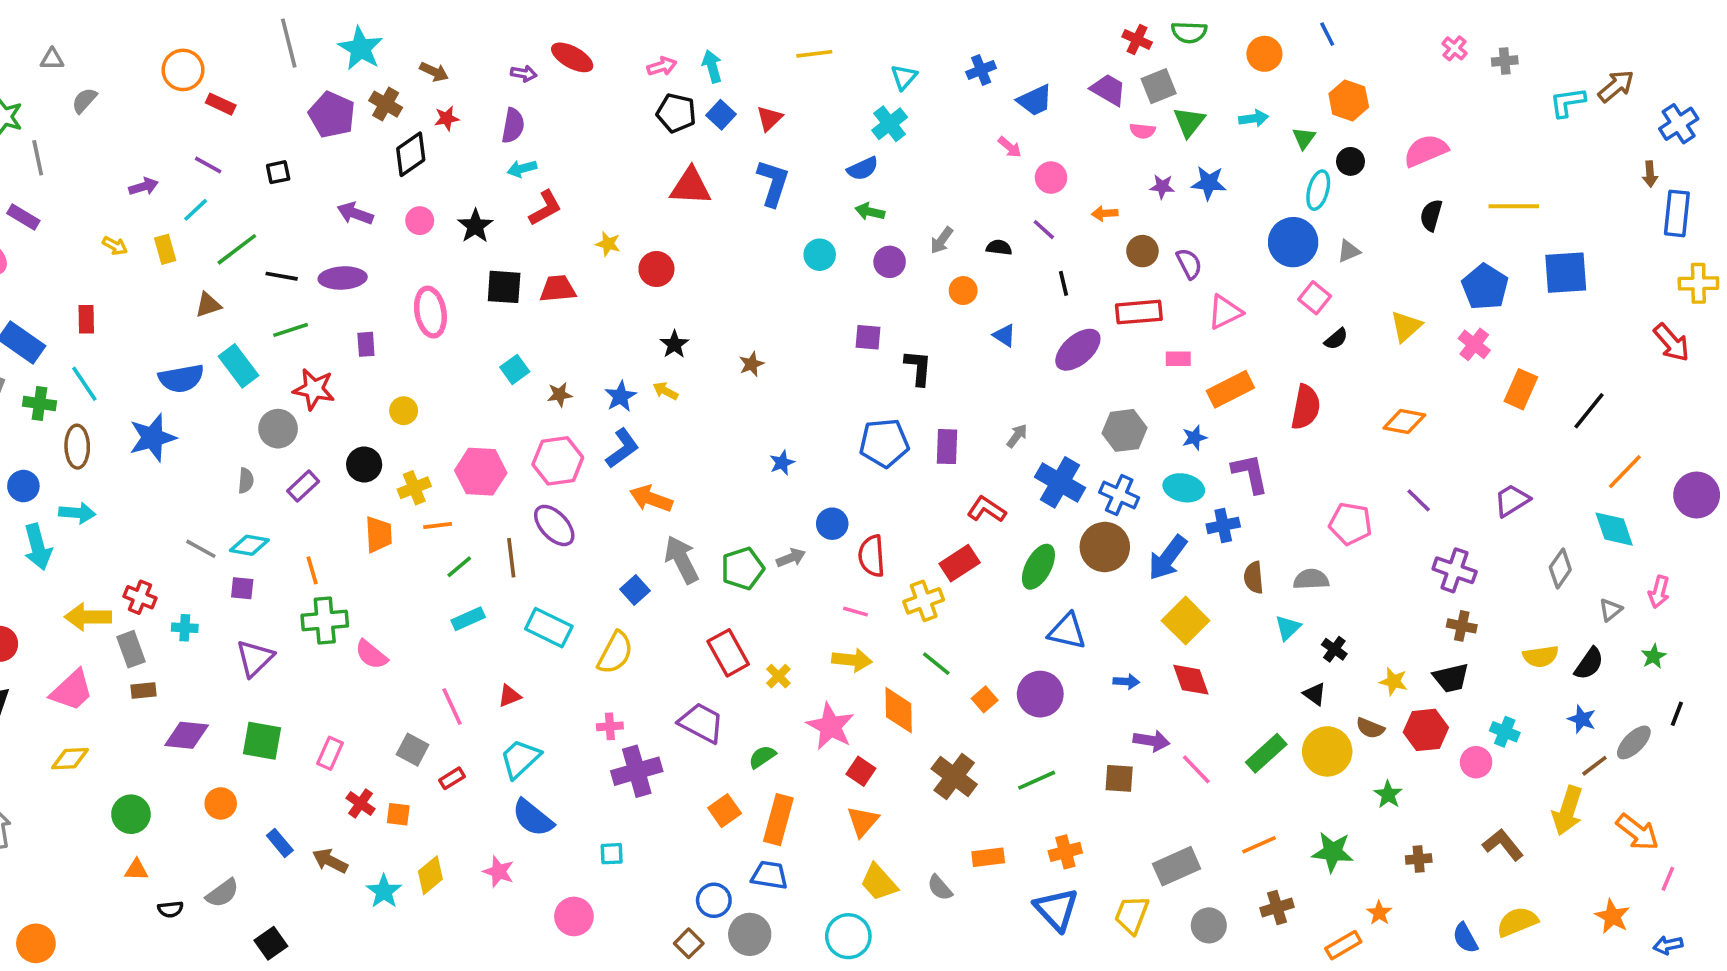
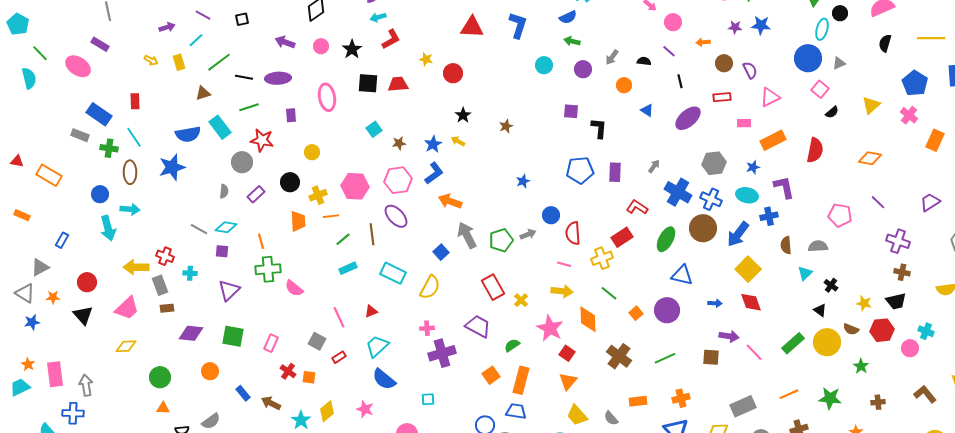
red rectangle: (1139, 312) -> (722, 97), size x0.7

